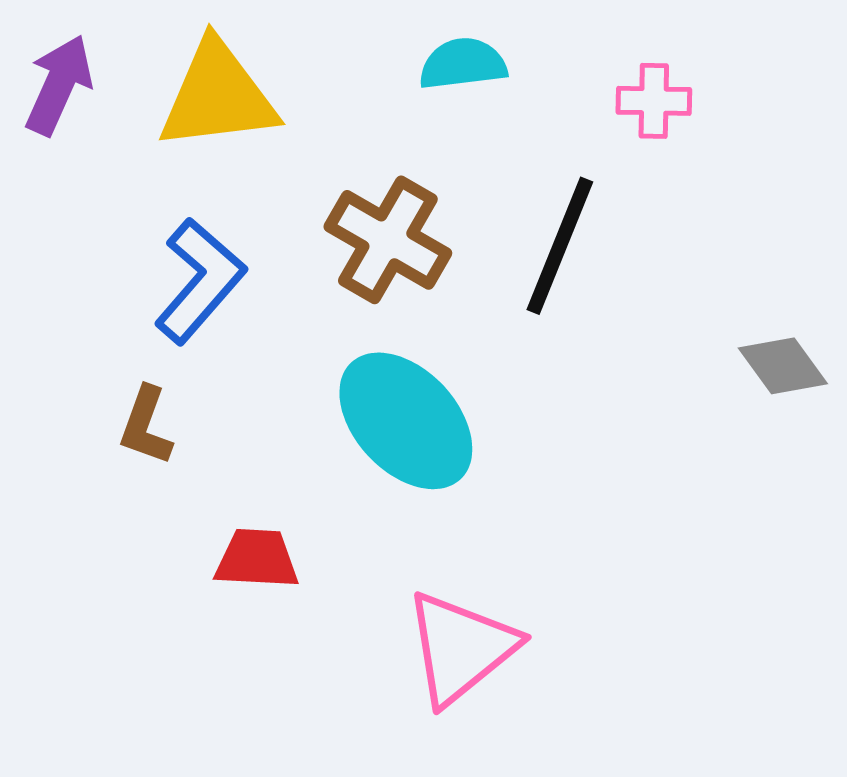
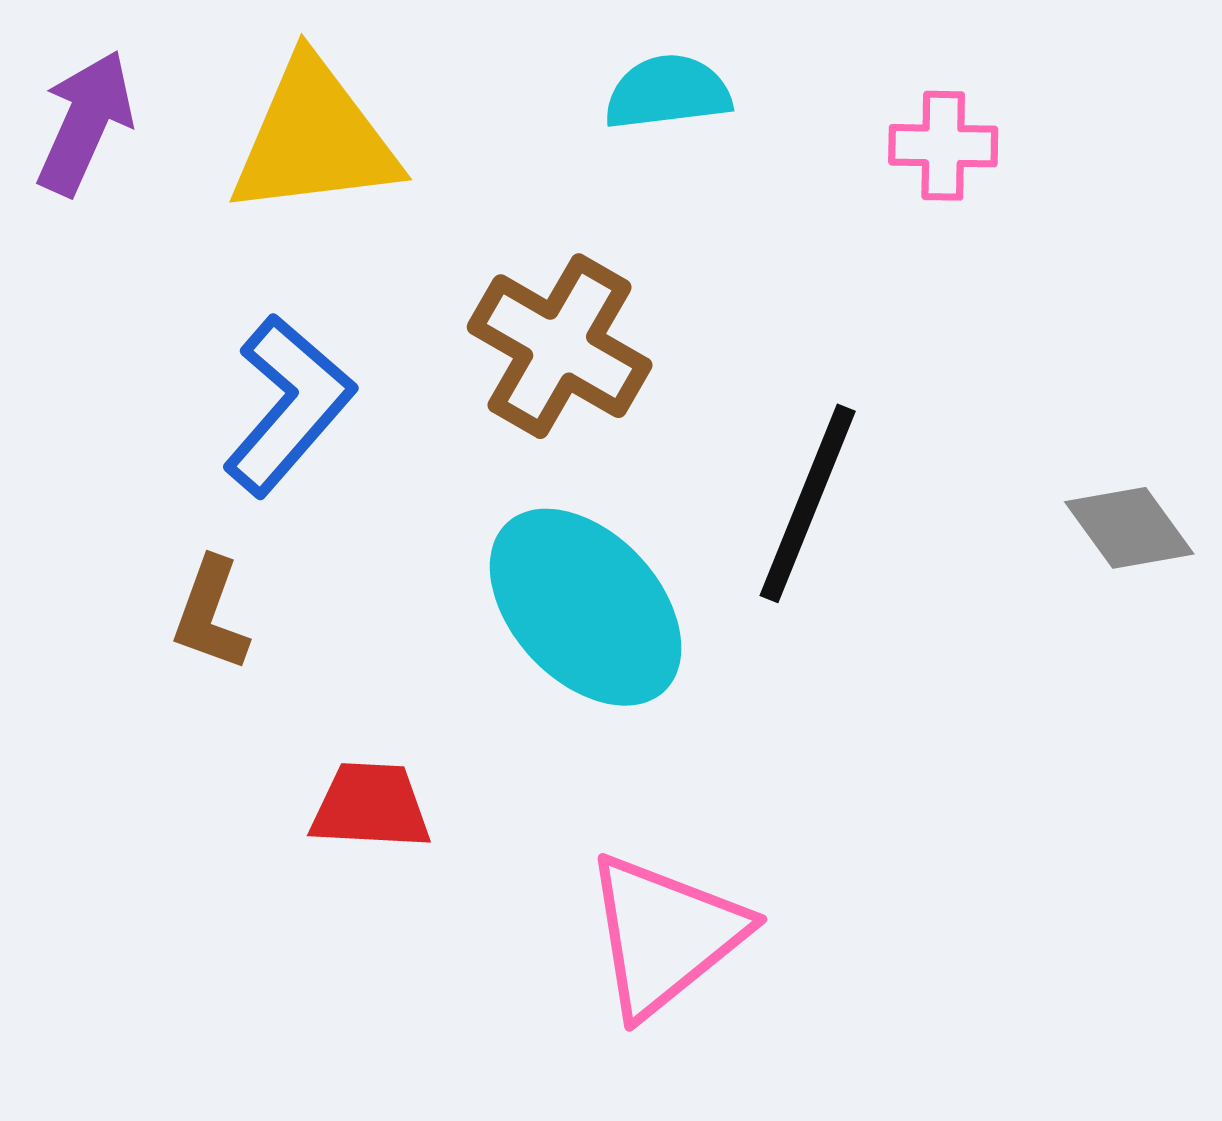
black line: (560, 246) -> (808, 503), moved

